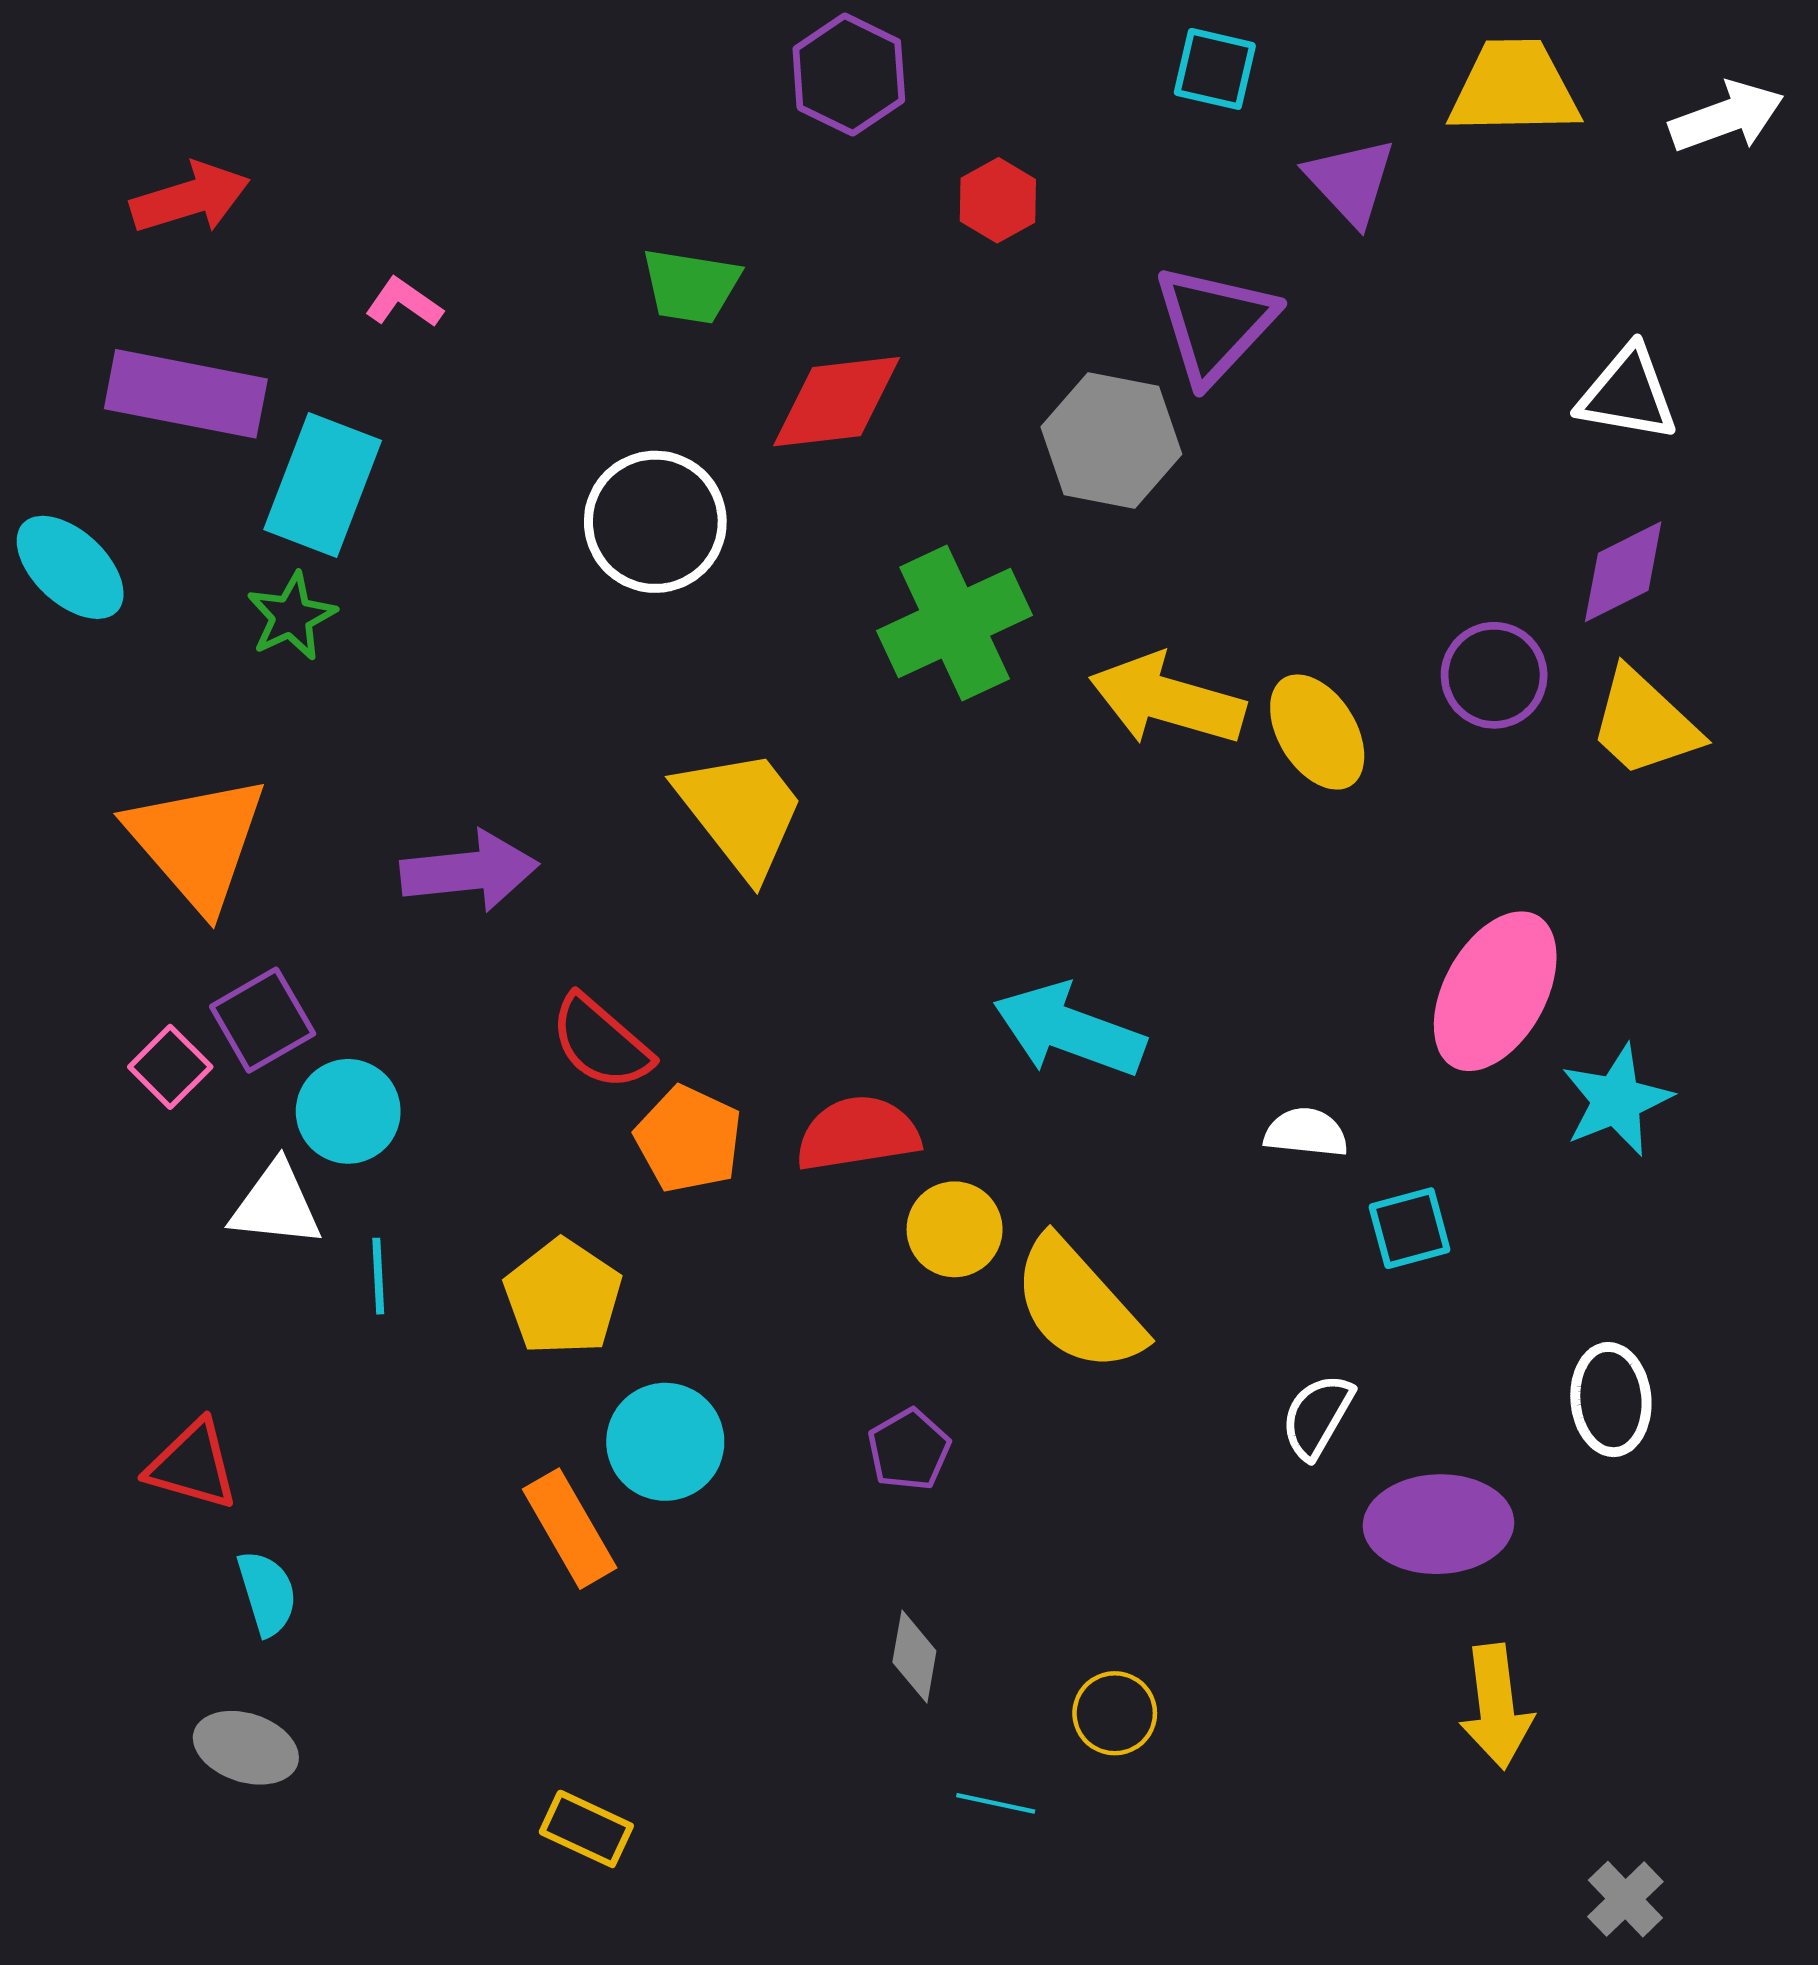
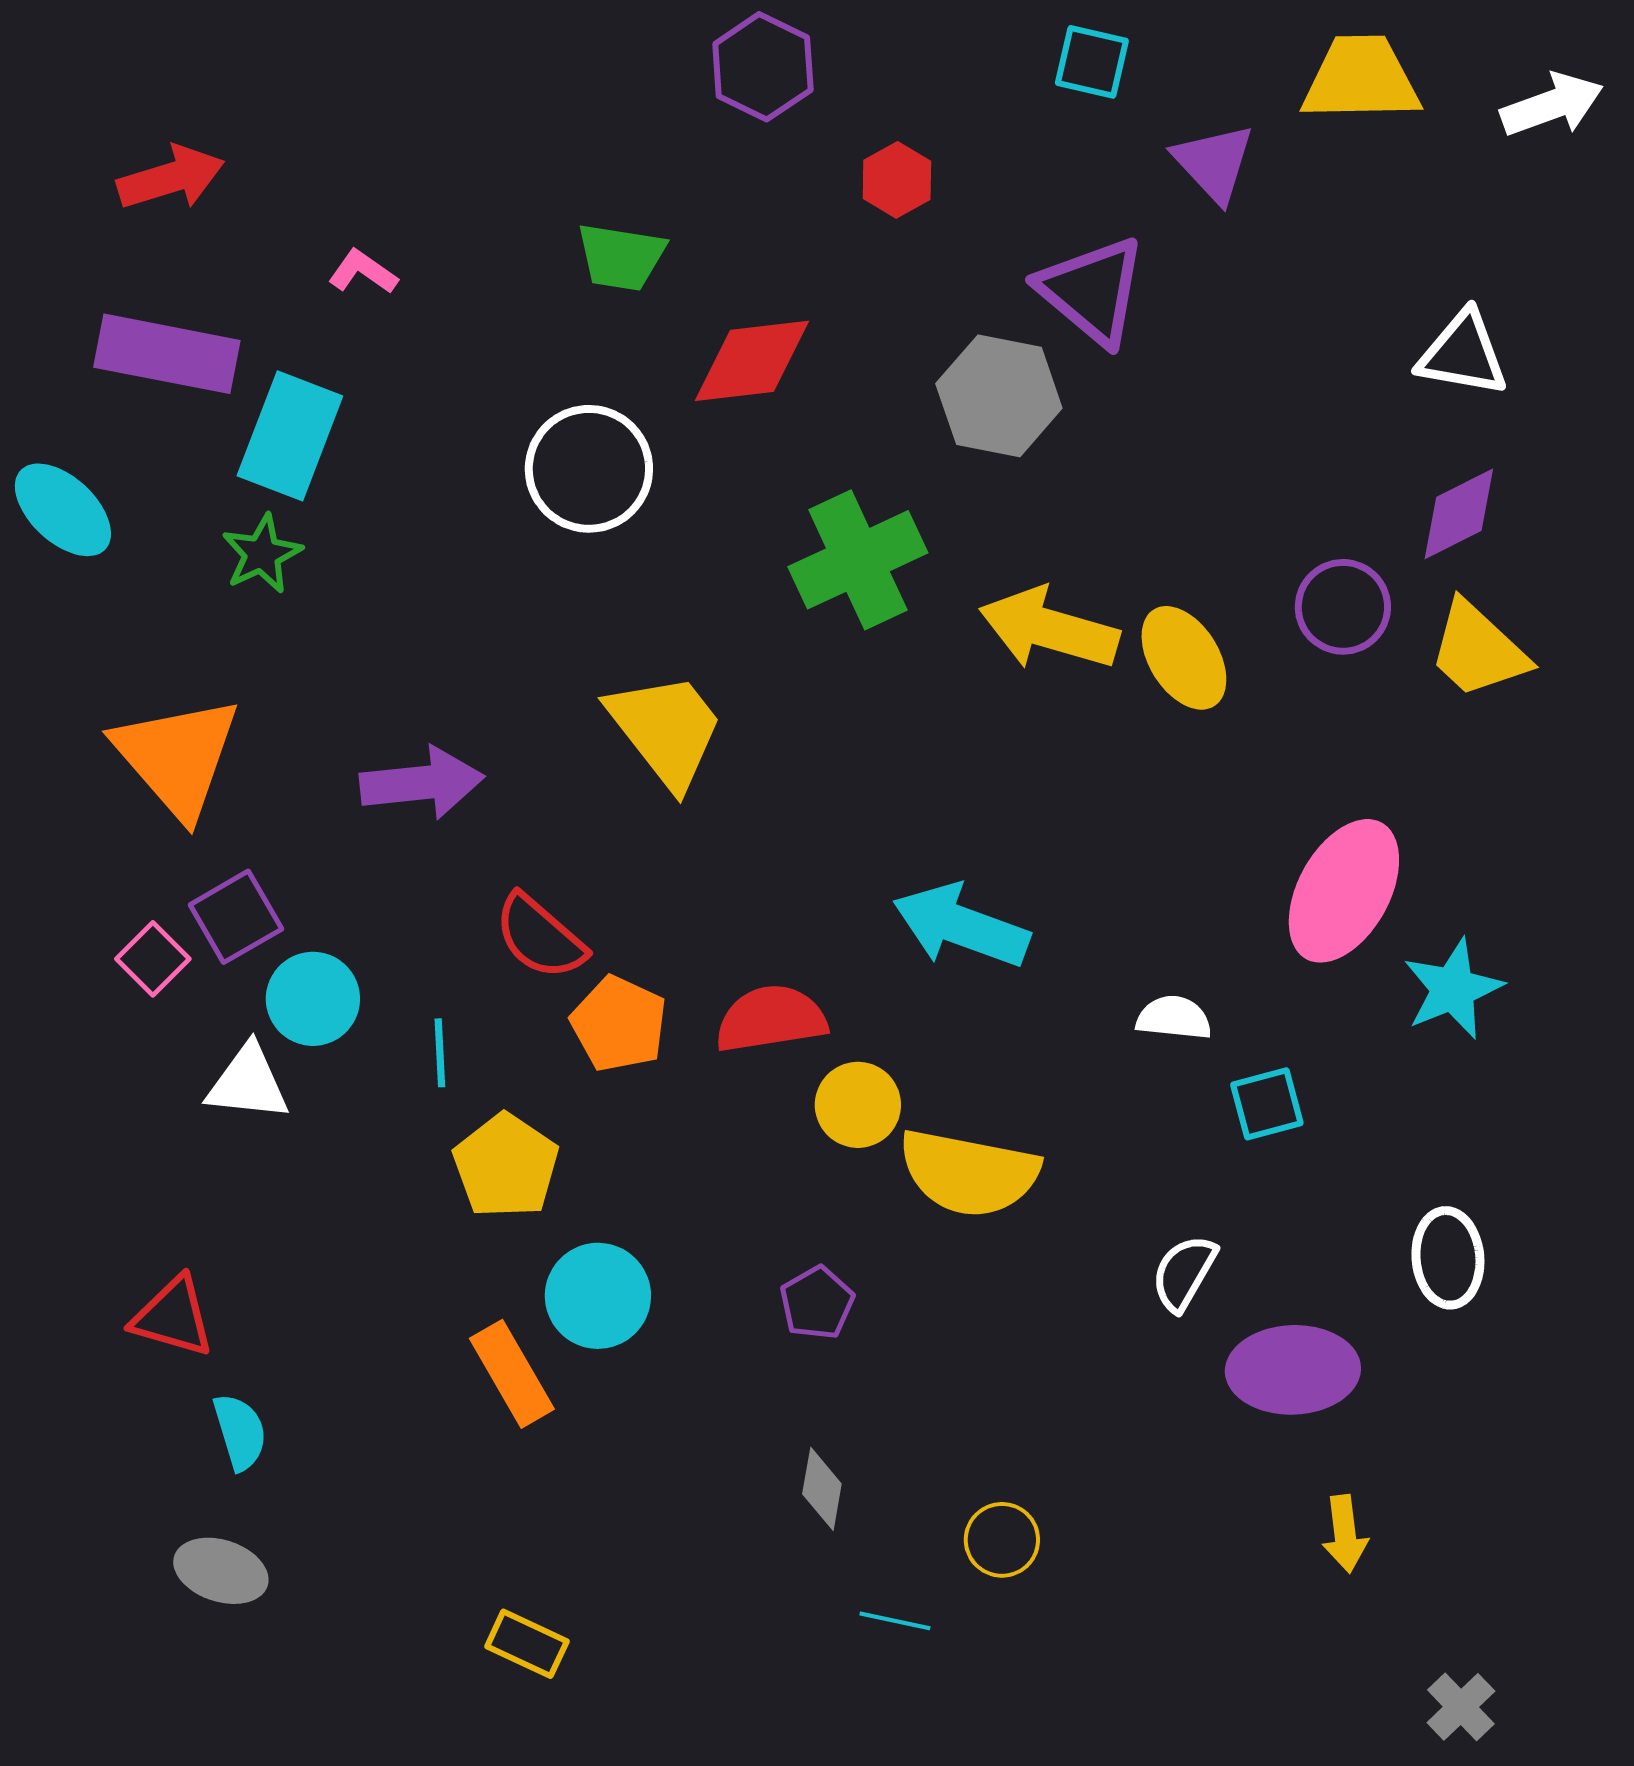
purple triangle: (1215, 324) -> (1092, 291), turned -33
cyan line: (378, 1276) -> (440, 1053), moved
yellow semicircle: (1078, 1305) -> (969, 1173), turned -37
yellow arrow: (1496, 1707) -> (1345, 1534), size x0.7

